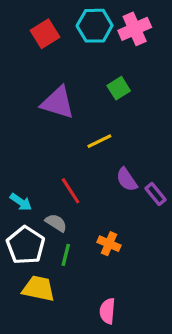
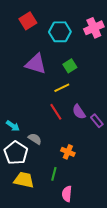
cyan hexagon: (95, 26) -> (60, 32), moved
pink cross: (135, 29) -> (94, 28), moved
green square: (119, 88) -> (70, 66), moved
red line: (71, 191) -> (56, 112), moved
green line: (66, 255) -> (54, 174), moved

